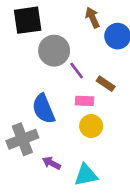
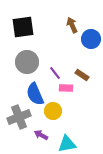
gray circle: (54, 51) -> (27, 62), moved
purple line: (77, 70) -> (55, 73), moved
yellow circle: (91, 126) -> (53, 111), moved

